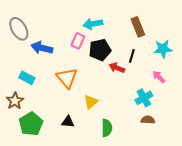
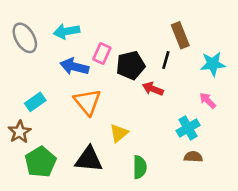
cyan arrow: (93, 24) -> (67, 31), moved
blue arrow: (42, 48) -> (74, 67), moved
black line: (132, 56) -> (166, 60), moved
cyan rectangle: (27, 78) -> (35, 102), turned -63
black triangle: (68, 122) -> (89, 159), size x1.6

